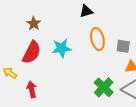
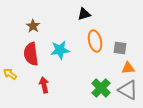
red semicircle: (32, 52) -> (31, 54), turned 145
red arrow: (32, 89) -> (44, 85), moved

